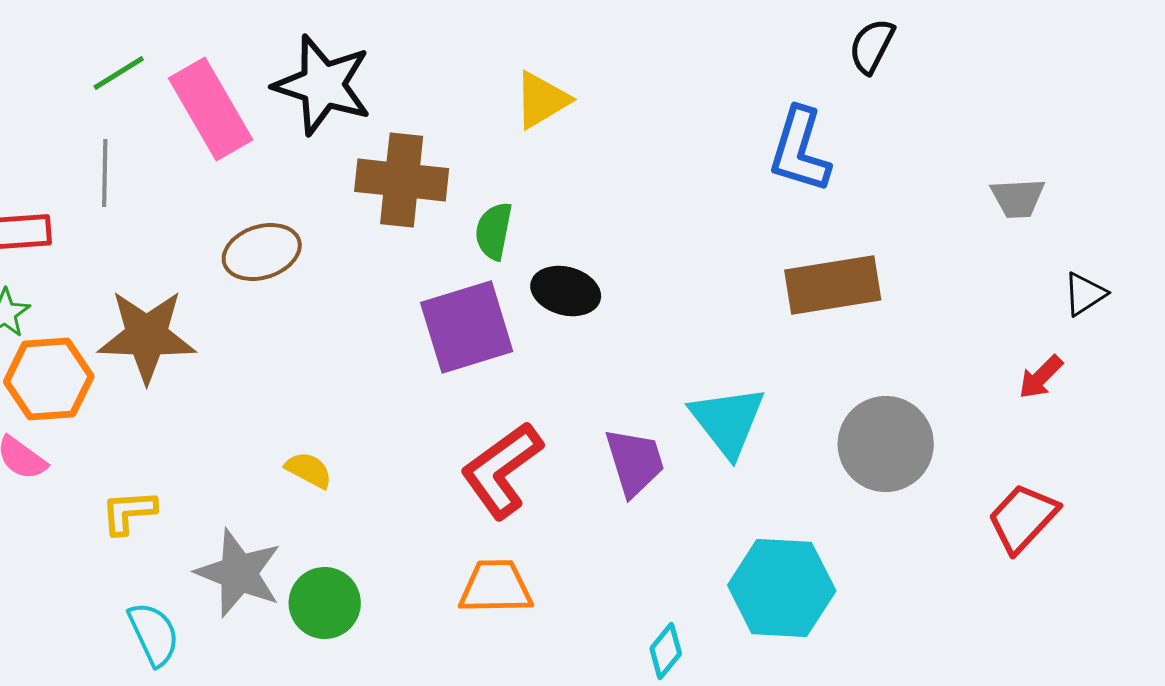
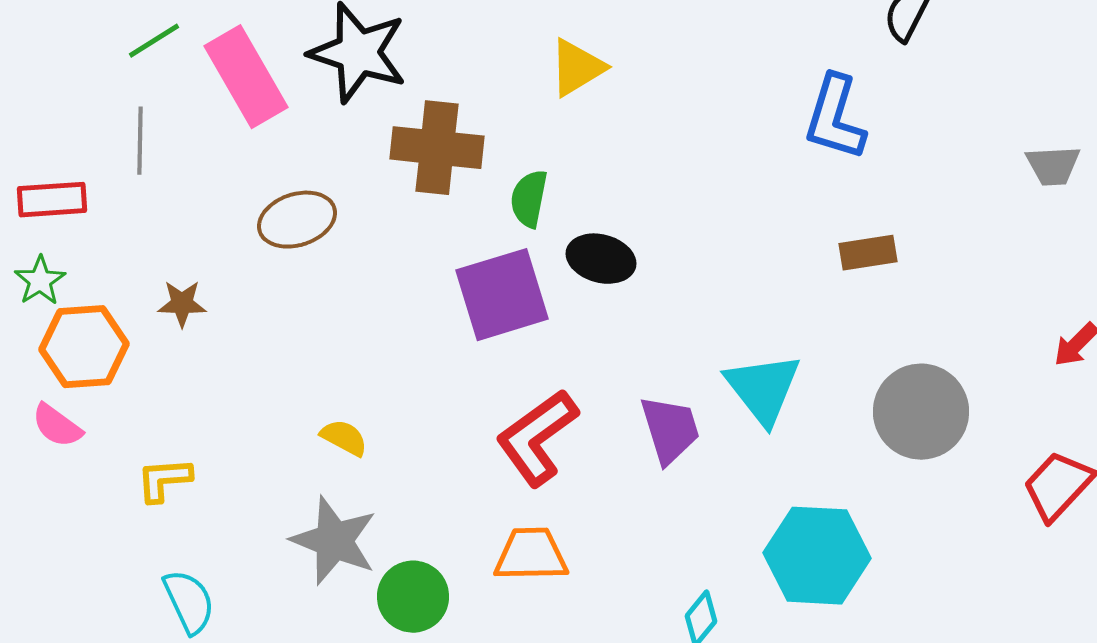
brown rectangle: (833, 285) -> (868, 253), size x0.6
brown star: (147, 336) -> (182, 304), size x0.5
gray star: (239, 573) -> (334, 541), moved
green circle: (325, 603) -> (413, 597), moved

